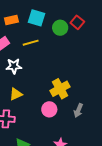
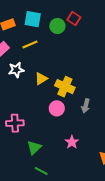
yellow cross: (60, 89) -> (65, 87), turned -30
yellow triangle: (16, 94) -> (41, 79), moved

